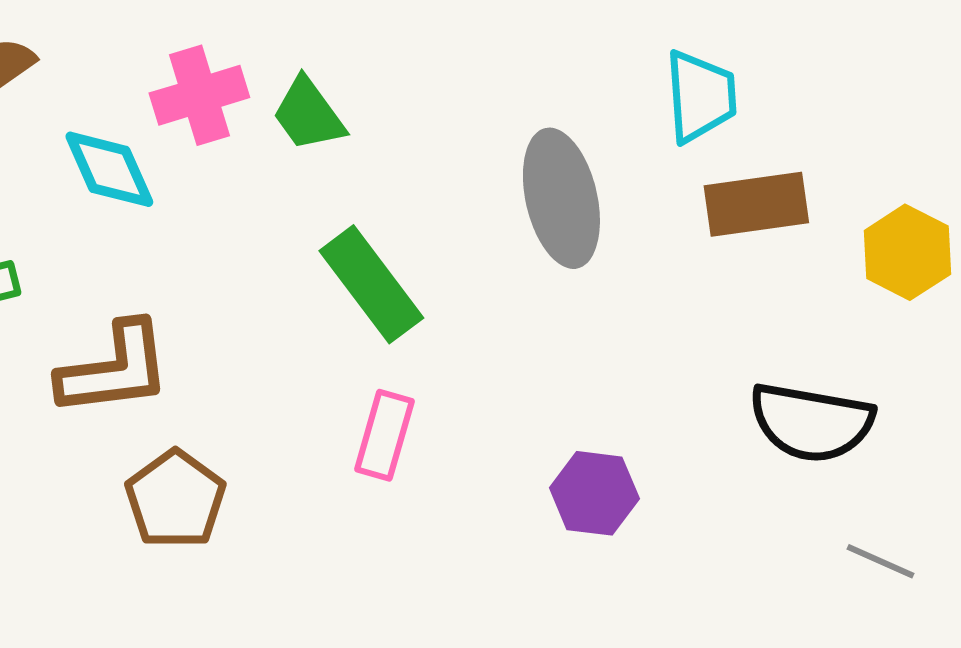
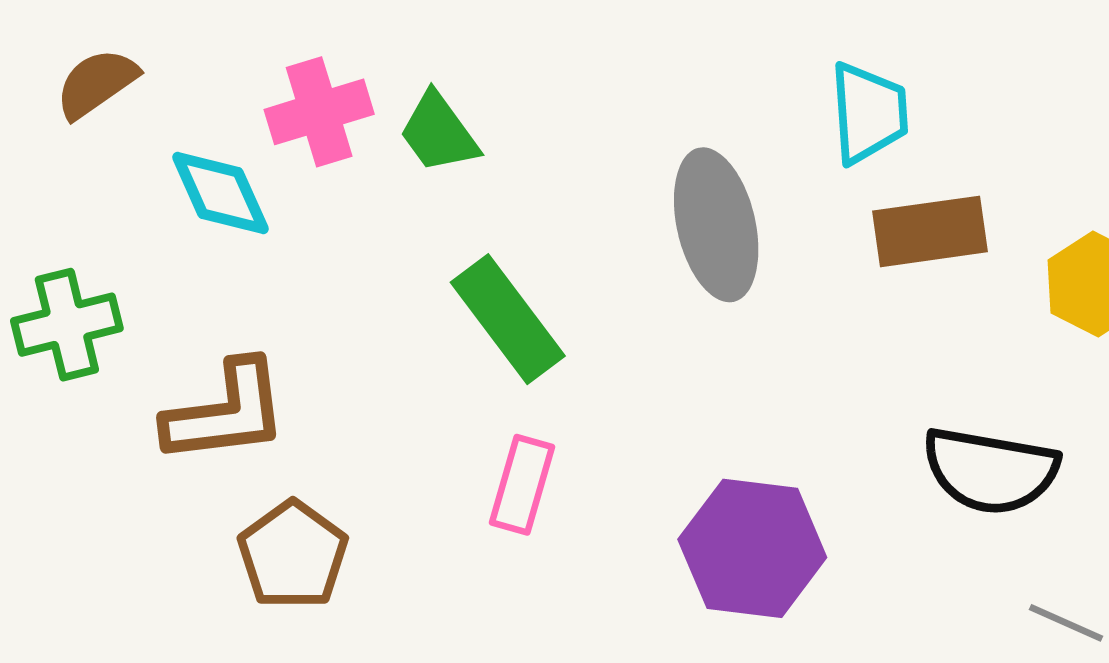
purple hexagon: (594, 493) -> (752, 548), size x1.5

